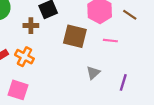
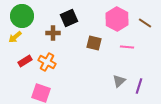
brown square: (75, 36) -> (94, 43), size x0.7
gray triangle: (93, 73) -> (119, 81), moved

